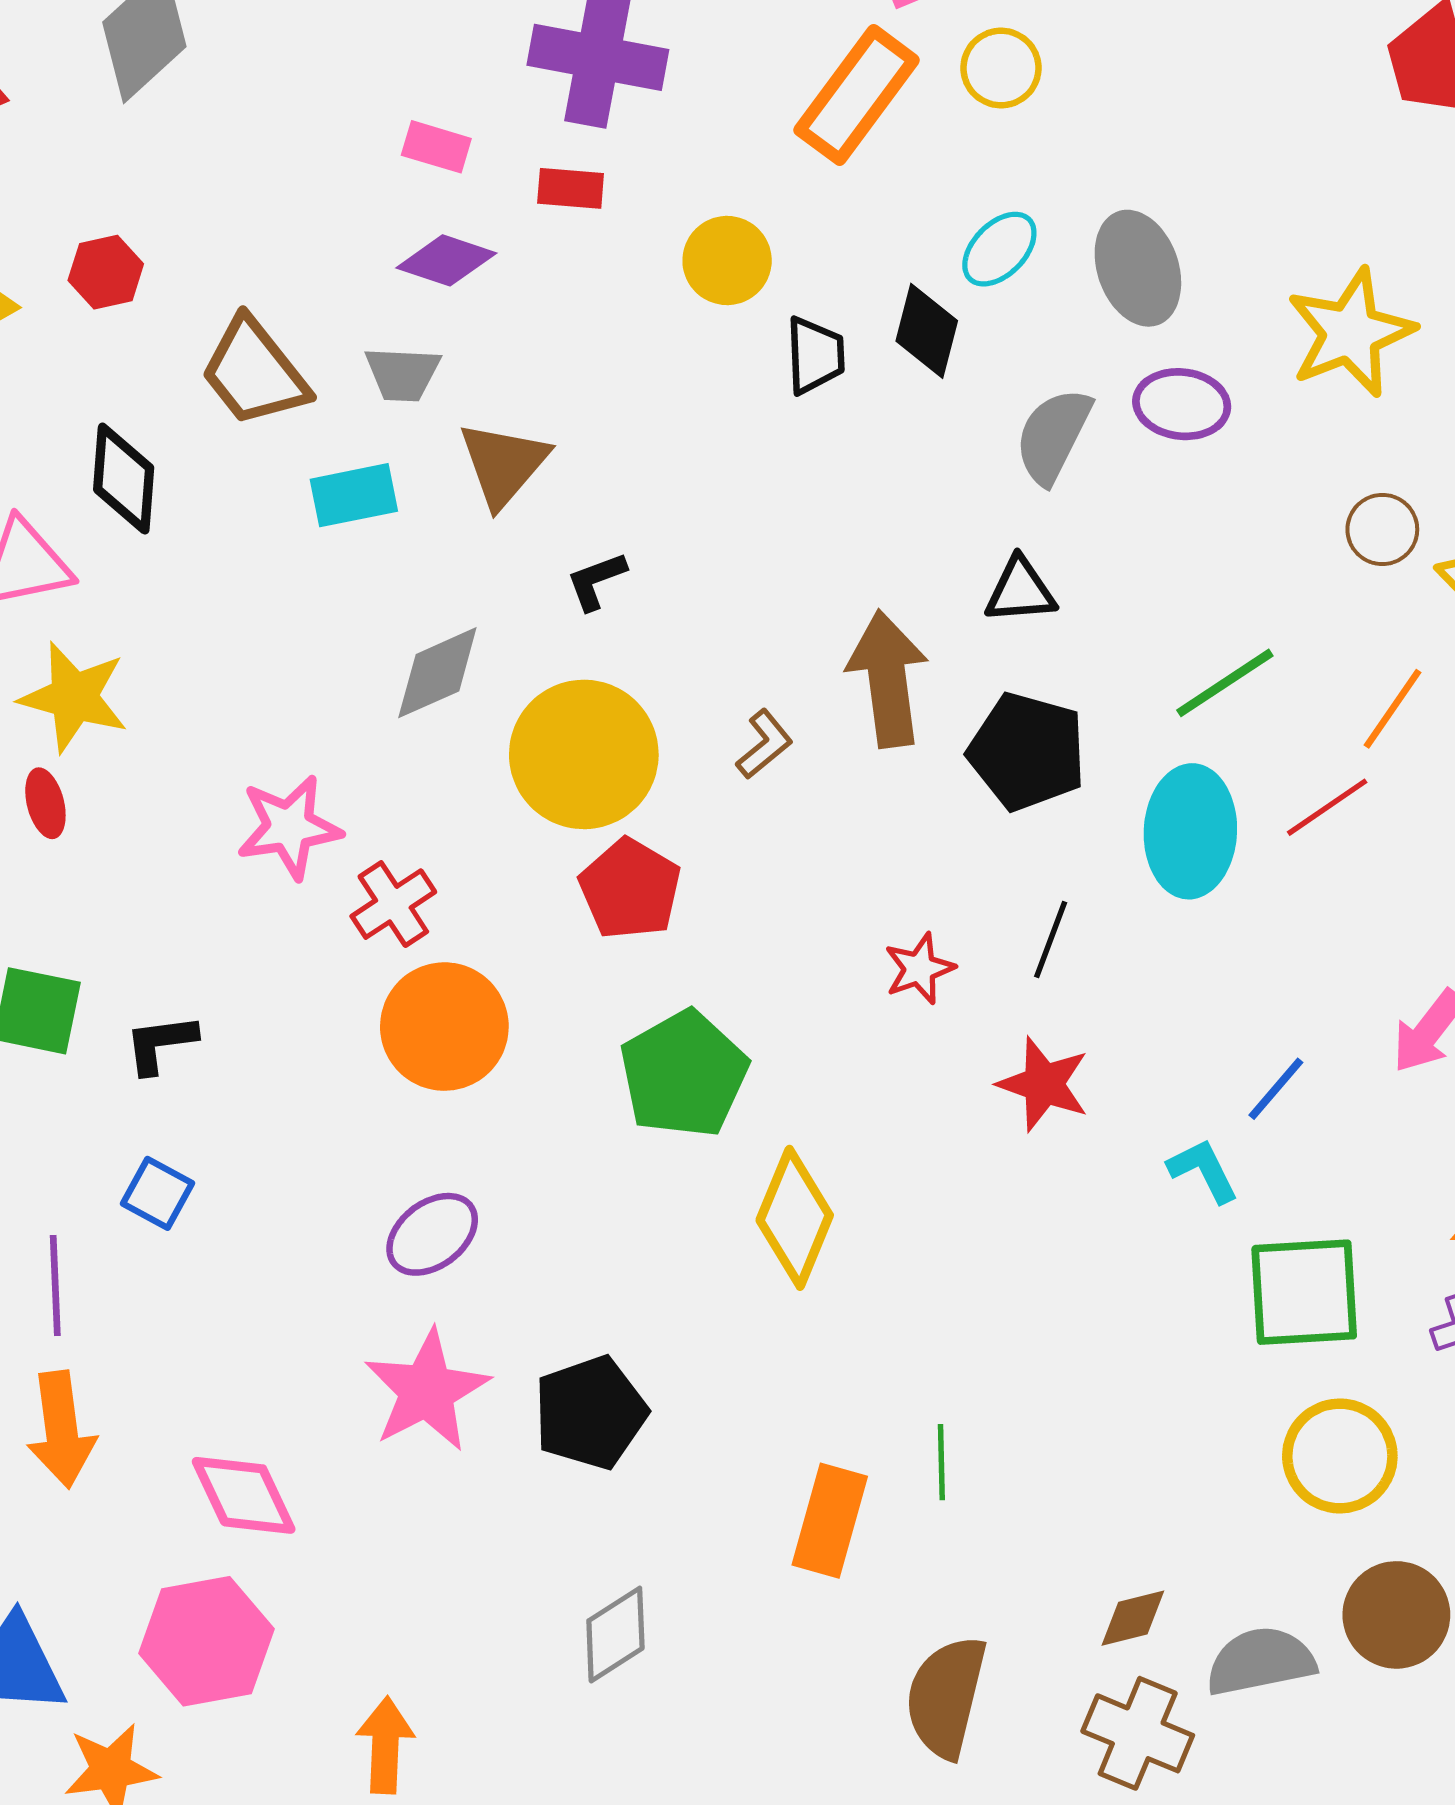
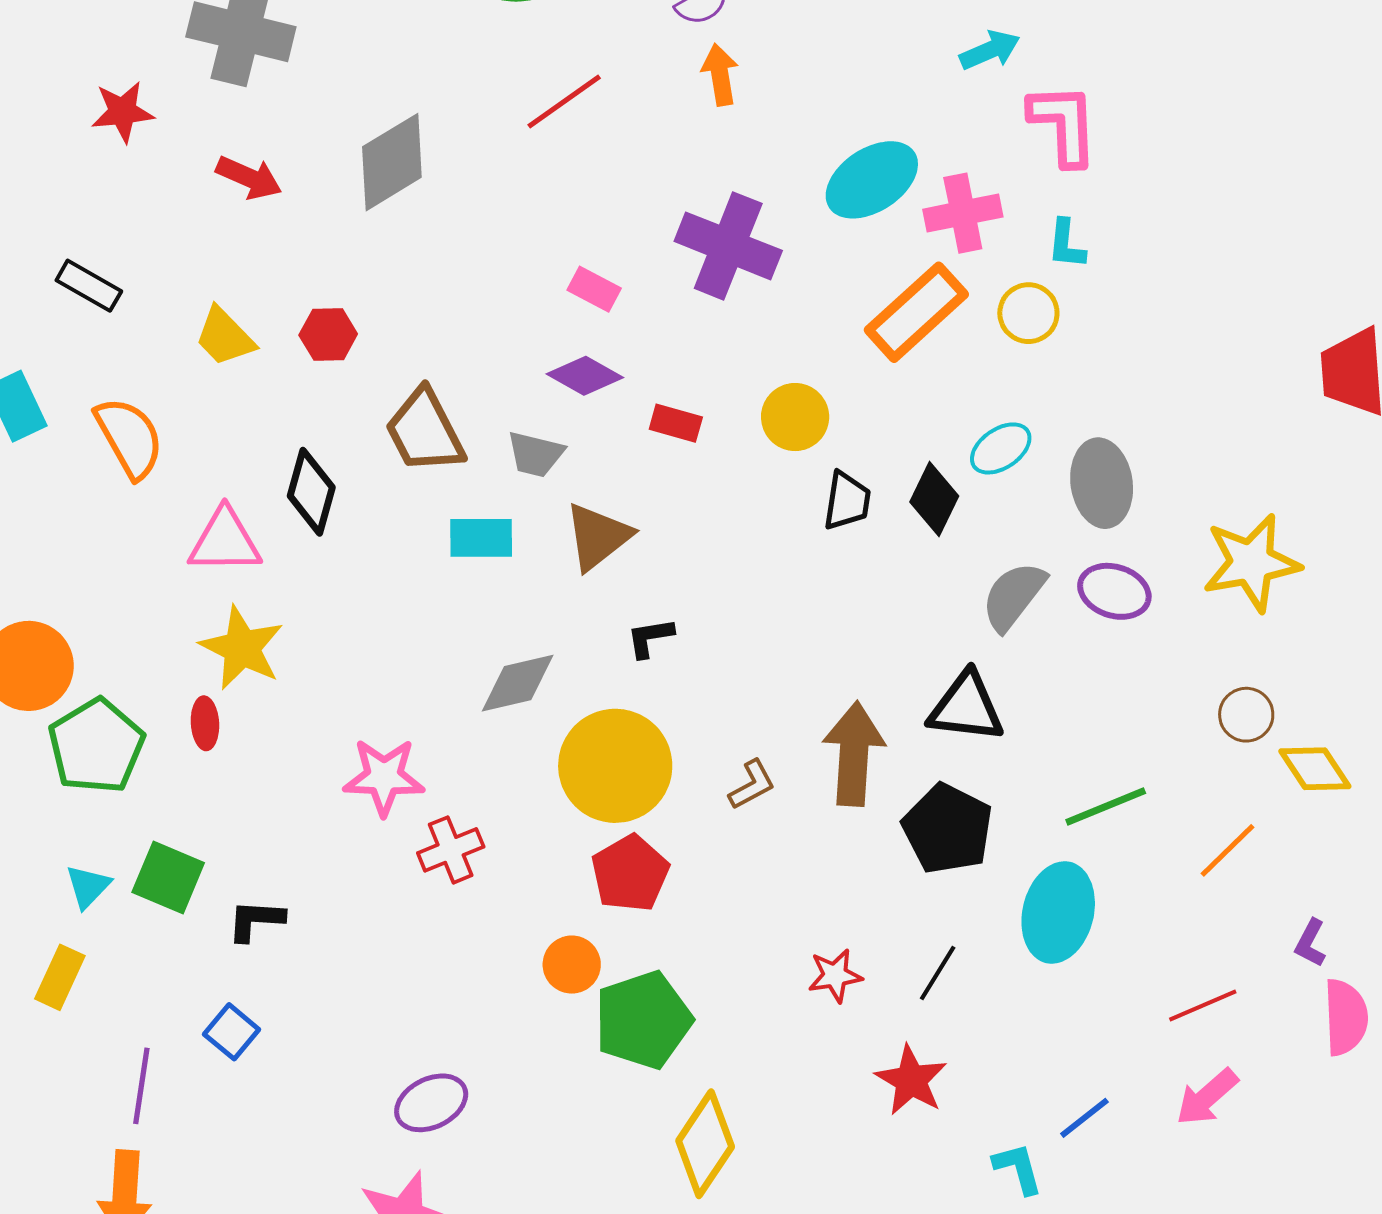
red rectangle: (571, 188) -> (676, 423), moved
black triangle: (1020, 591) -> (966, 707), size x1.4
red line: (1327, 807) -> (1203, 1005), moved
orange circle: (444, 1027) -> (572, 965), moved, size x0.6

